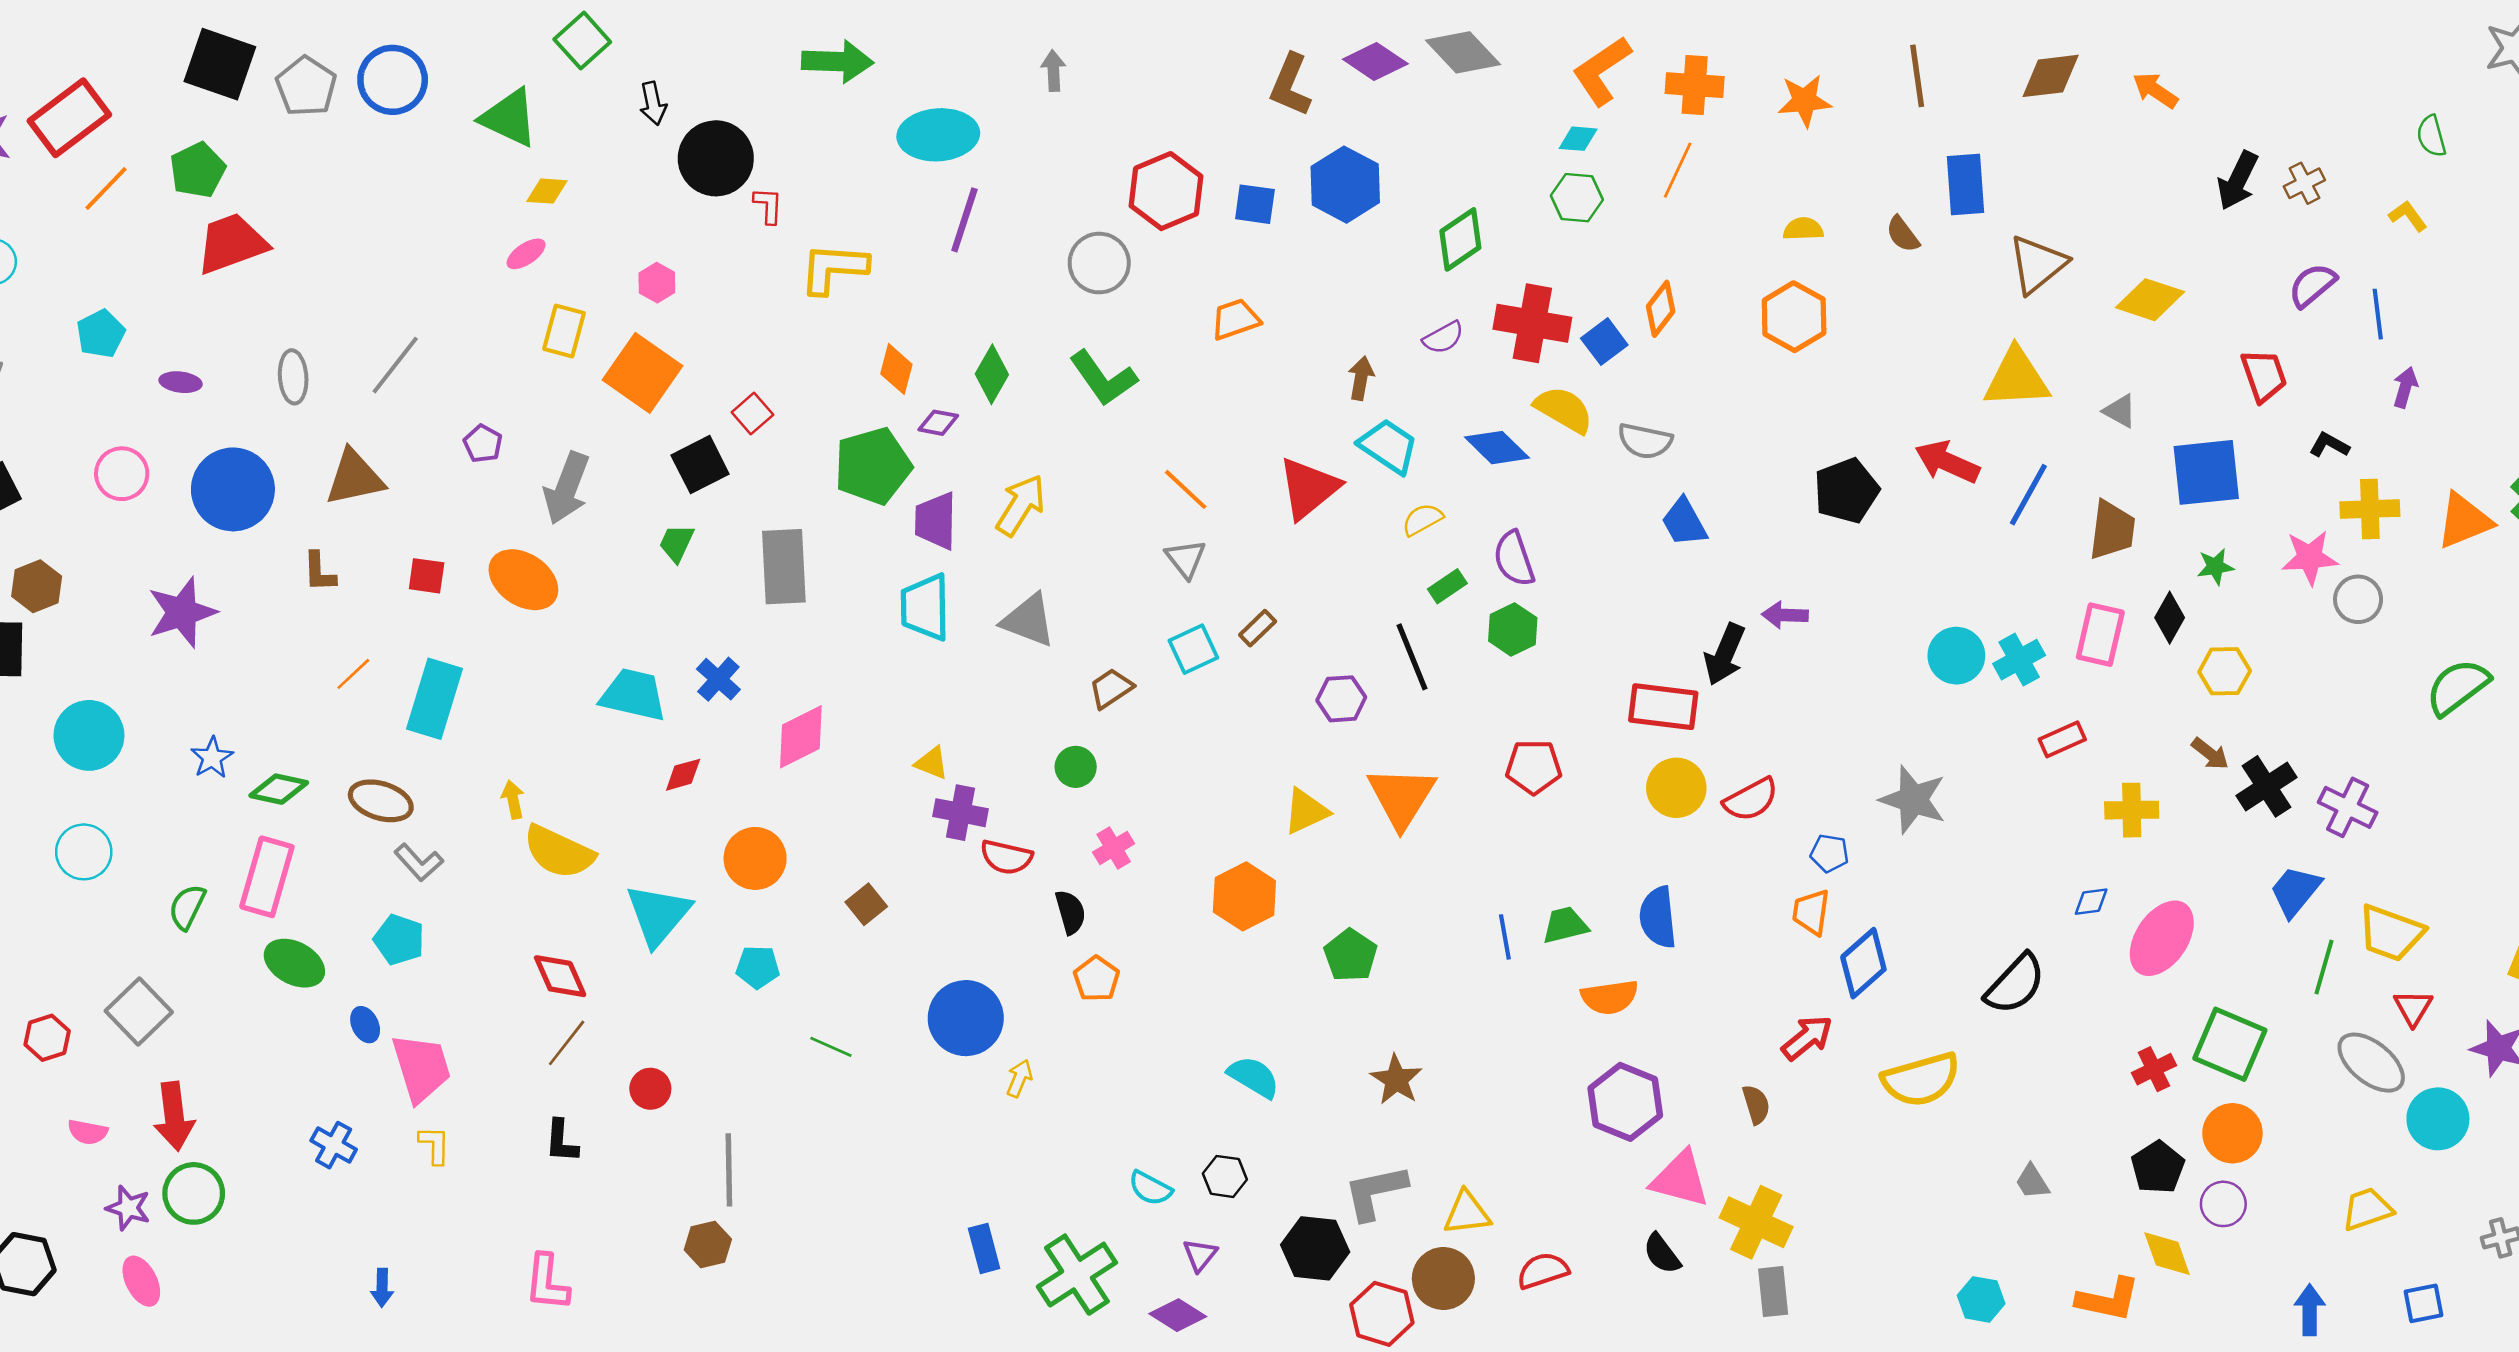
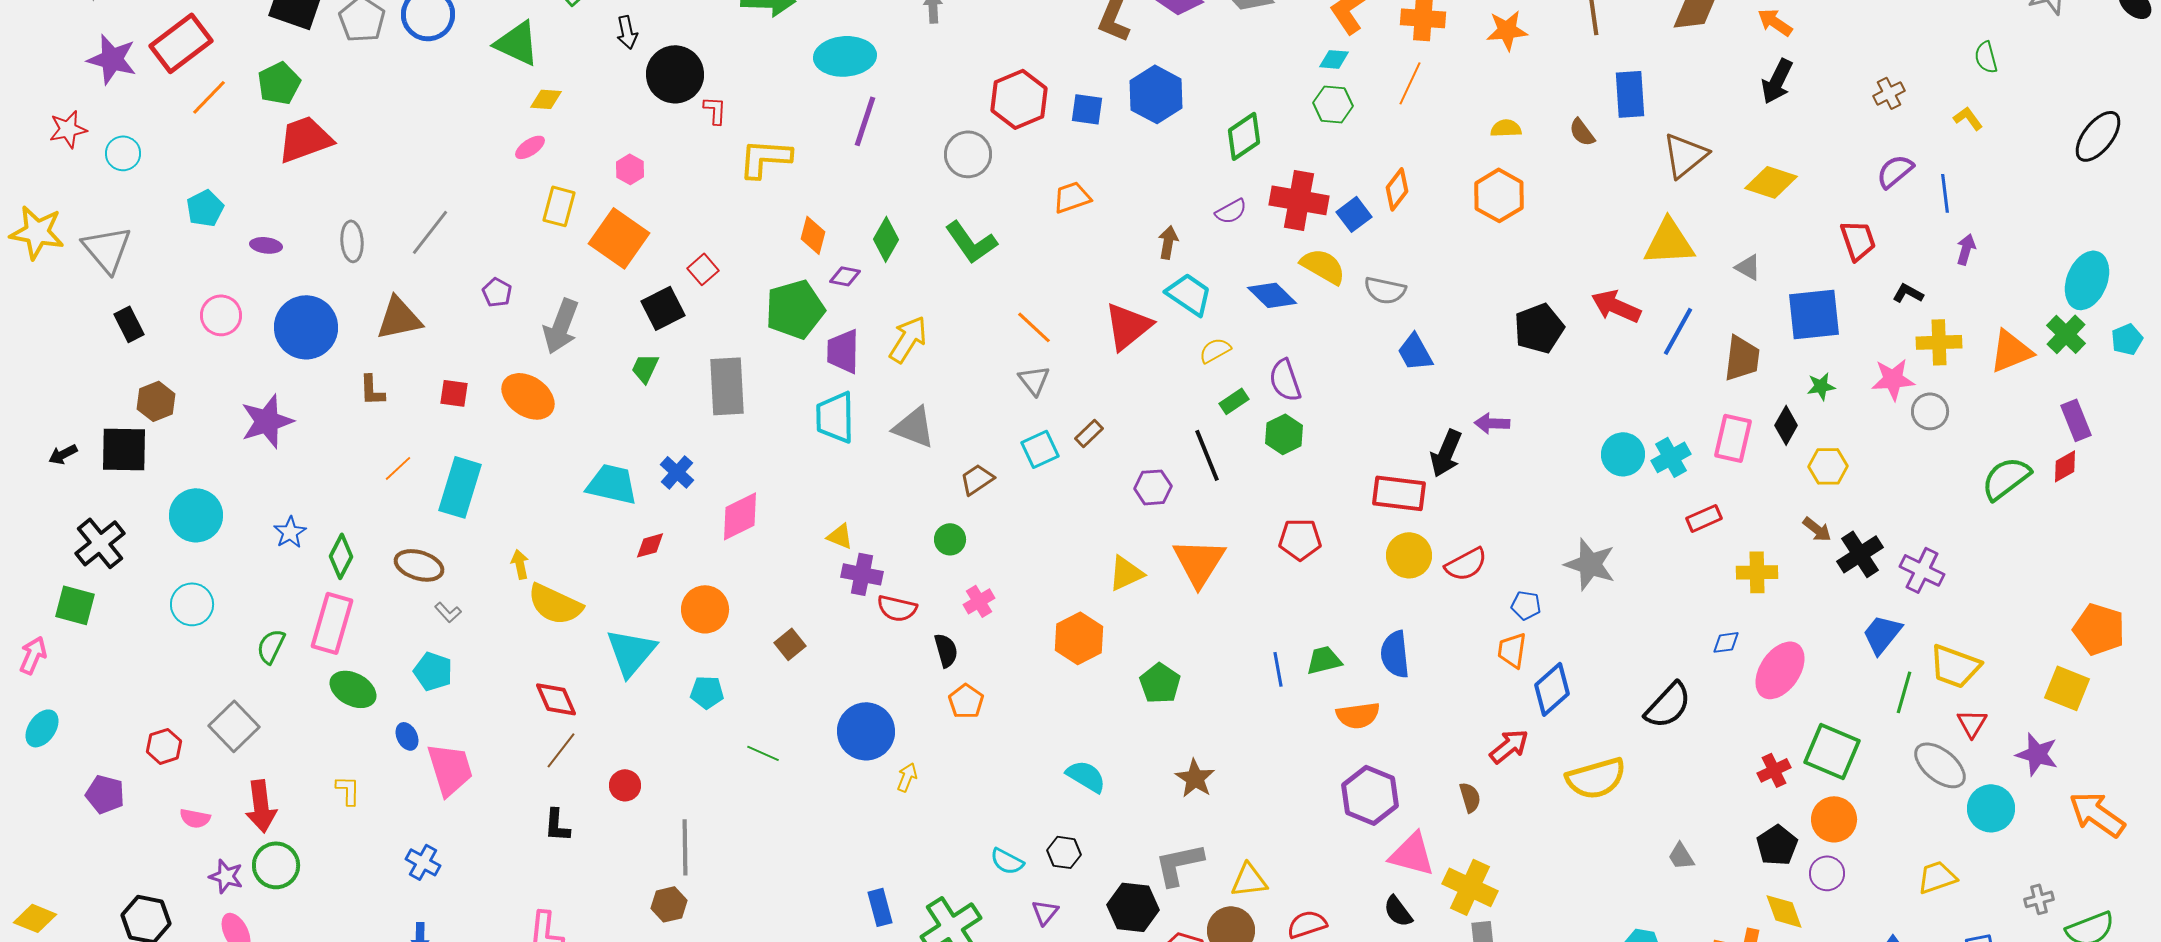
black arrow: (2238, 181) -> (1777, 81), moved
green diamond: (279, 789) -> (341, 556), turned -75
gray L-shape: (419, 862) -> (448, 612), size x0.7
blue cross: (334, 1145) -> (423, 862), moved
yellow L-shape: (434, 1145) -> (348, 790), moved

